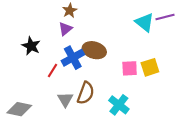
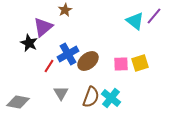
purple line: (165, 17) -> (154, 16), turned -36
purple triangle: (65, 29) -> (43, 27), moved, size x1.5
brown ellipse: (94, 50) -> (88, 61), moved, turned -55
brown semicircle: (86, 93) -> (91, 97), moved

